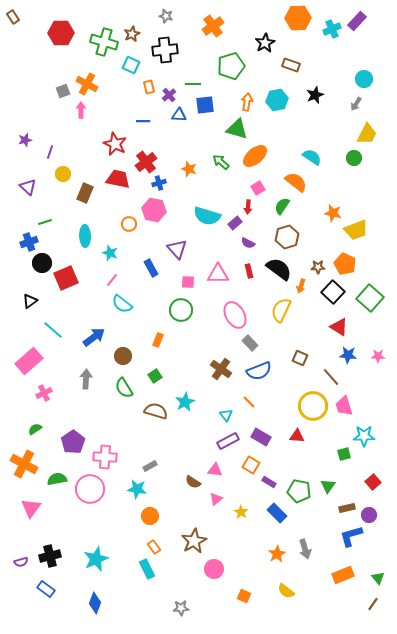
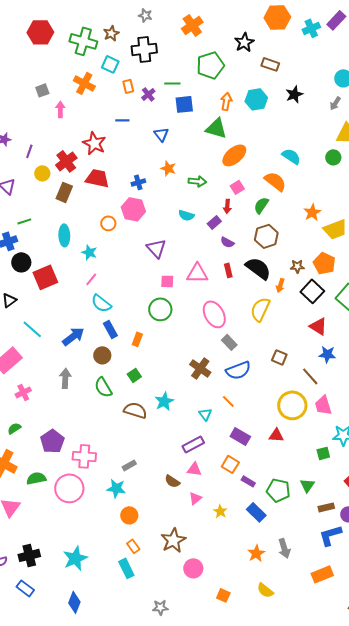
orange cross: (87, 84) -> (84, 83), moved
blue triangle: (179, 115) -> (161, 134), moved, turned 49
red cross: (146, 162) -> (66, 161), moved
green arrow: (221, 162) -> (197, 181), moved, turned 144
orange star: (333, 213) -> (312, 212), turned 30
cyan semicircle: (207, 216) -> (186, 215), size x0.6
blue rectangle: (151, 268) -> (110, 329), moved
purple rectangle: (228, 441) -> (193, 444), moved

